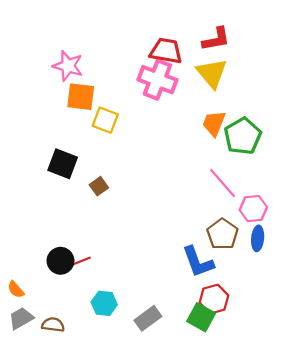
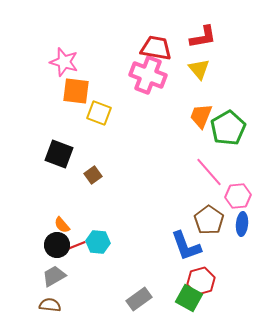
yellow triangle: (212, 73) -> (199, 69), size x0.7
orange semicircle: (16, 290) -> (62, 225), moved
cyan hexagon: (104, 303) -> (98, 242), moved
gray trapezoid: (21, 318) -> (54, 276), moved

